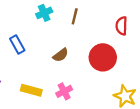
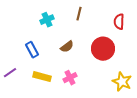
cyan cross: (44, 13) -> (47, 20), moved
blue rectangle: (17, 45) -> (32, 50), moved

